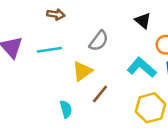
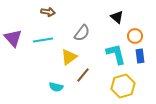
cyan L-shape: (142, 67) -> (116, 54), turned 35
cyan semicircle: (66, 109) -> (56, 87), turned 120

